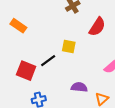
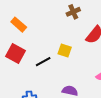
red square: (26, 71) -> (15, 53), moved

